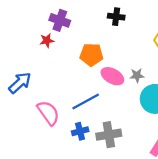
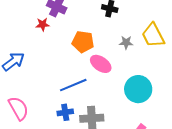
gray star: (137, 75) -> (126, 43), moved
pink semicircle: (48, 113) -> (18, 108), moved

